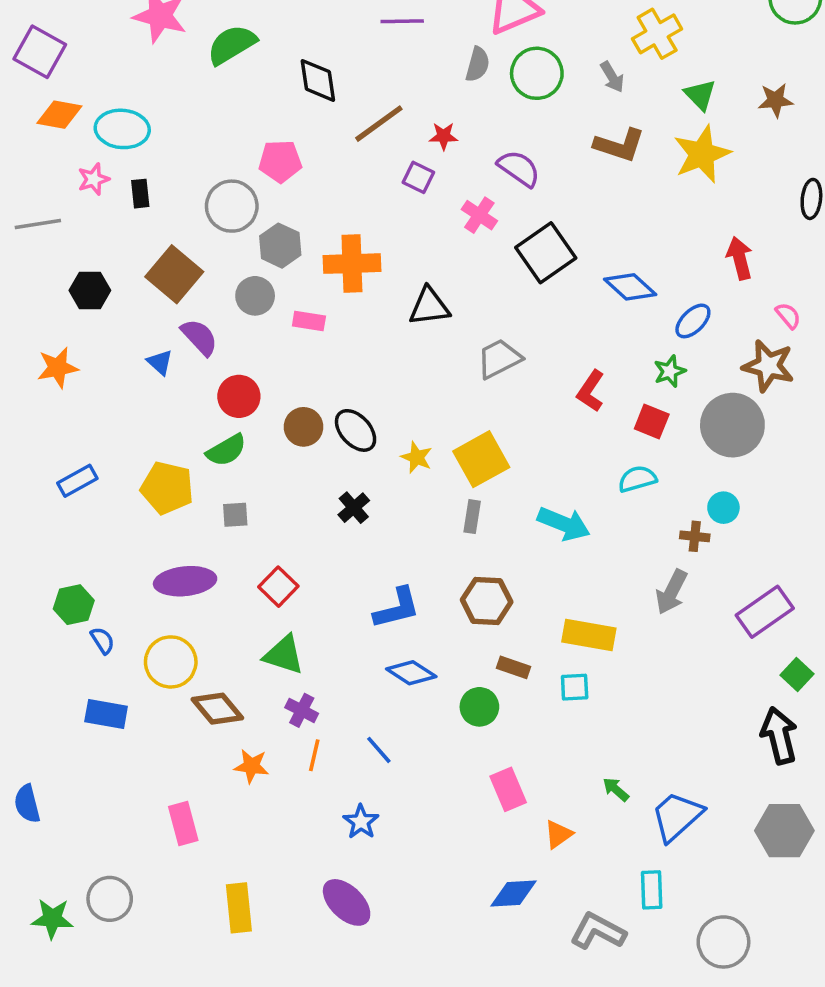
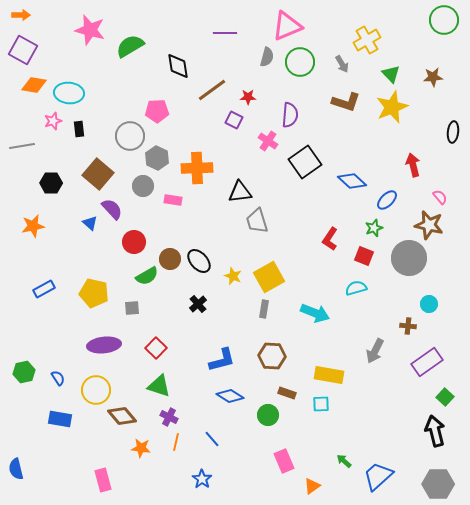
purple semicircle: (519, 168) -> (290, 115), turned 60
gray trapezoid: (499, 359) -> (257, 221), moved, turned -80
green semicircle: (226, 450) -> (147, 276), moved
cyan circle: (723, 508) -> (429, 304), moved
brown cross: (695, 536) -> (408, 326), moved
green hexagon: (74, 605) -> (24, 372), moved

